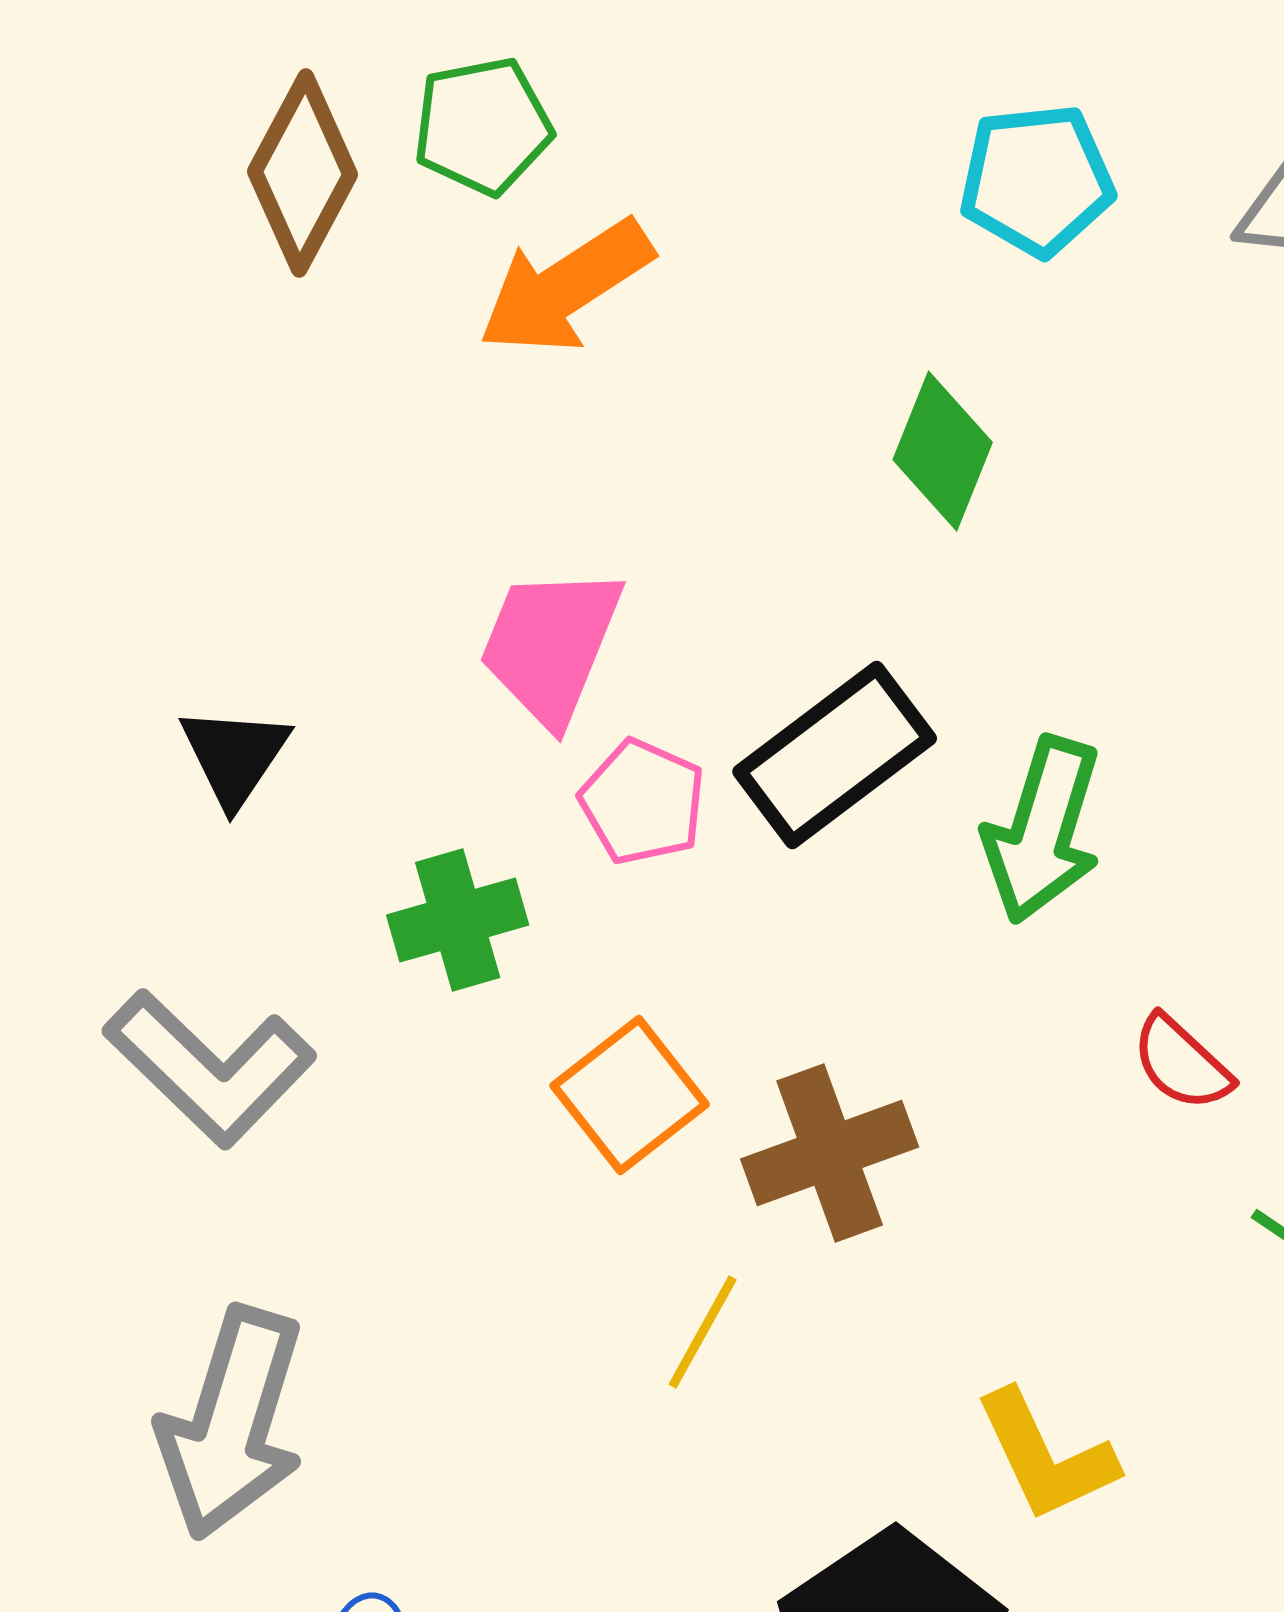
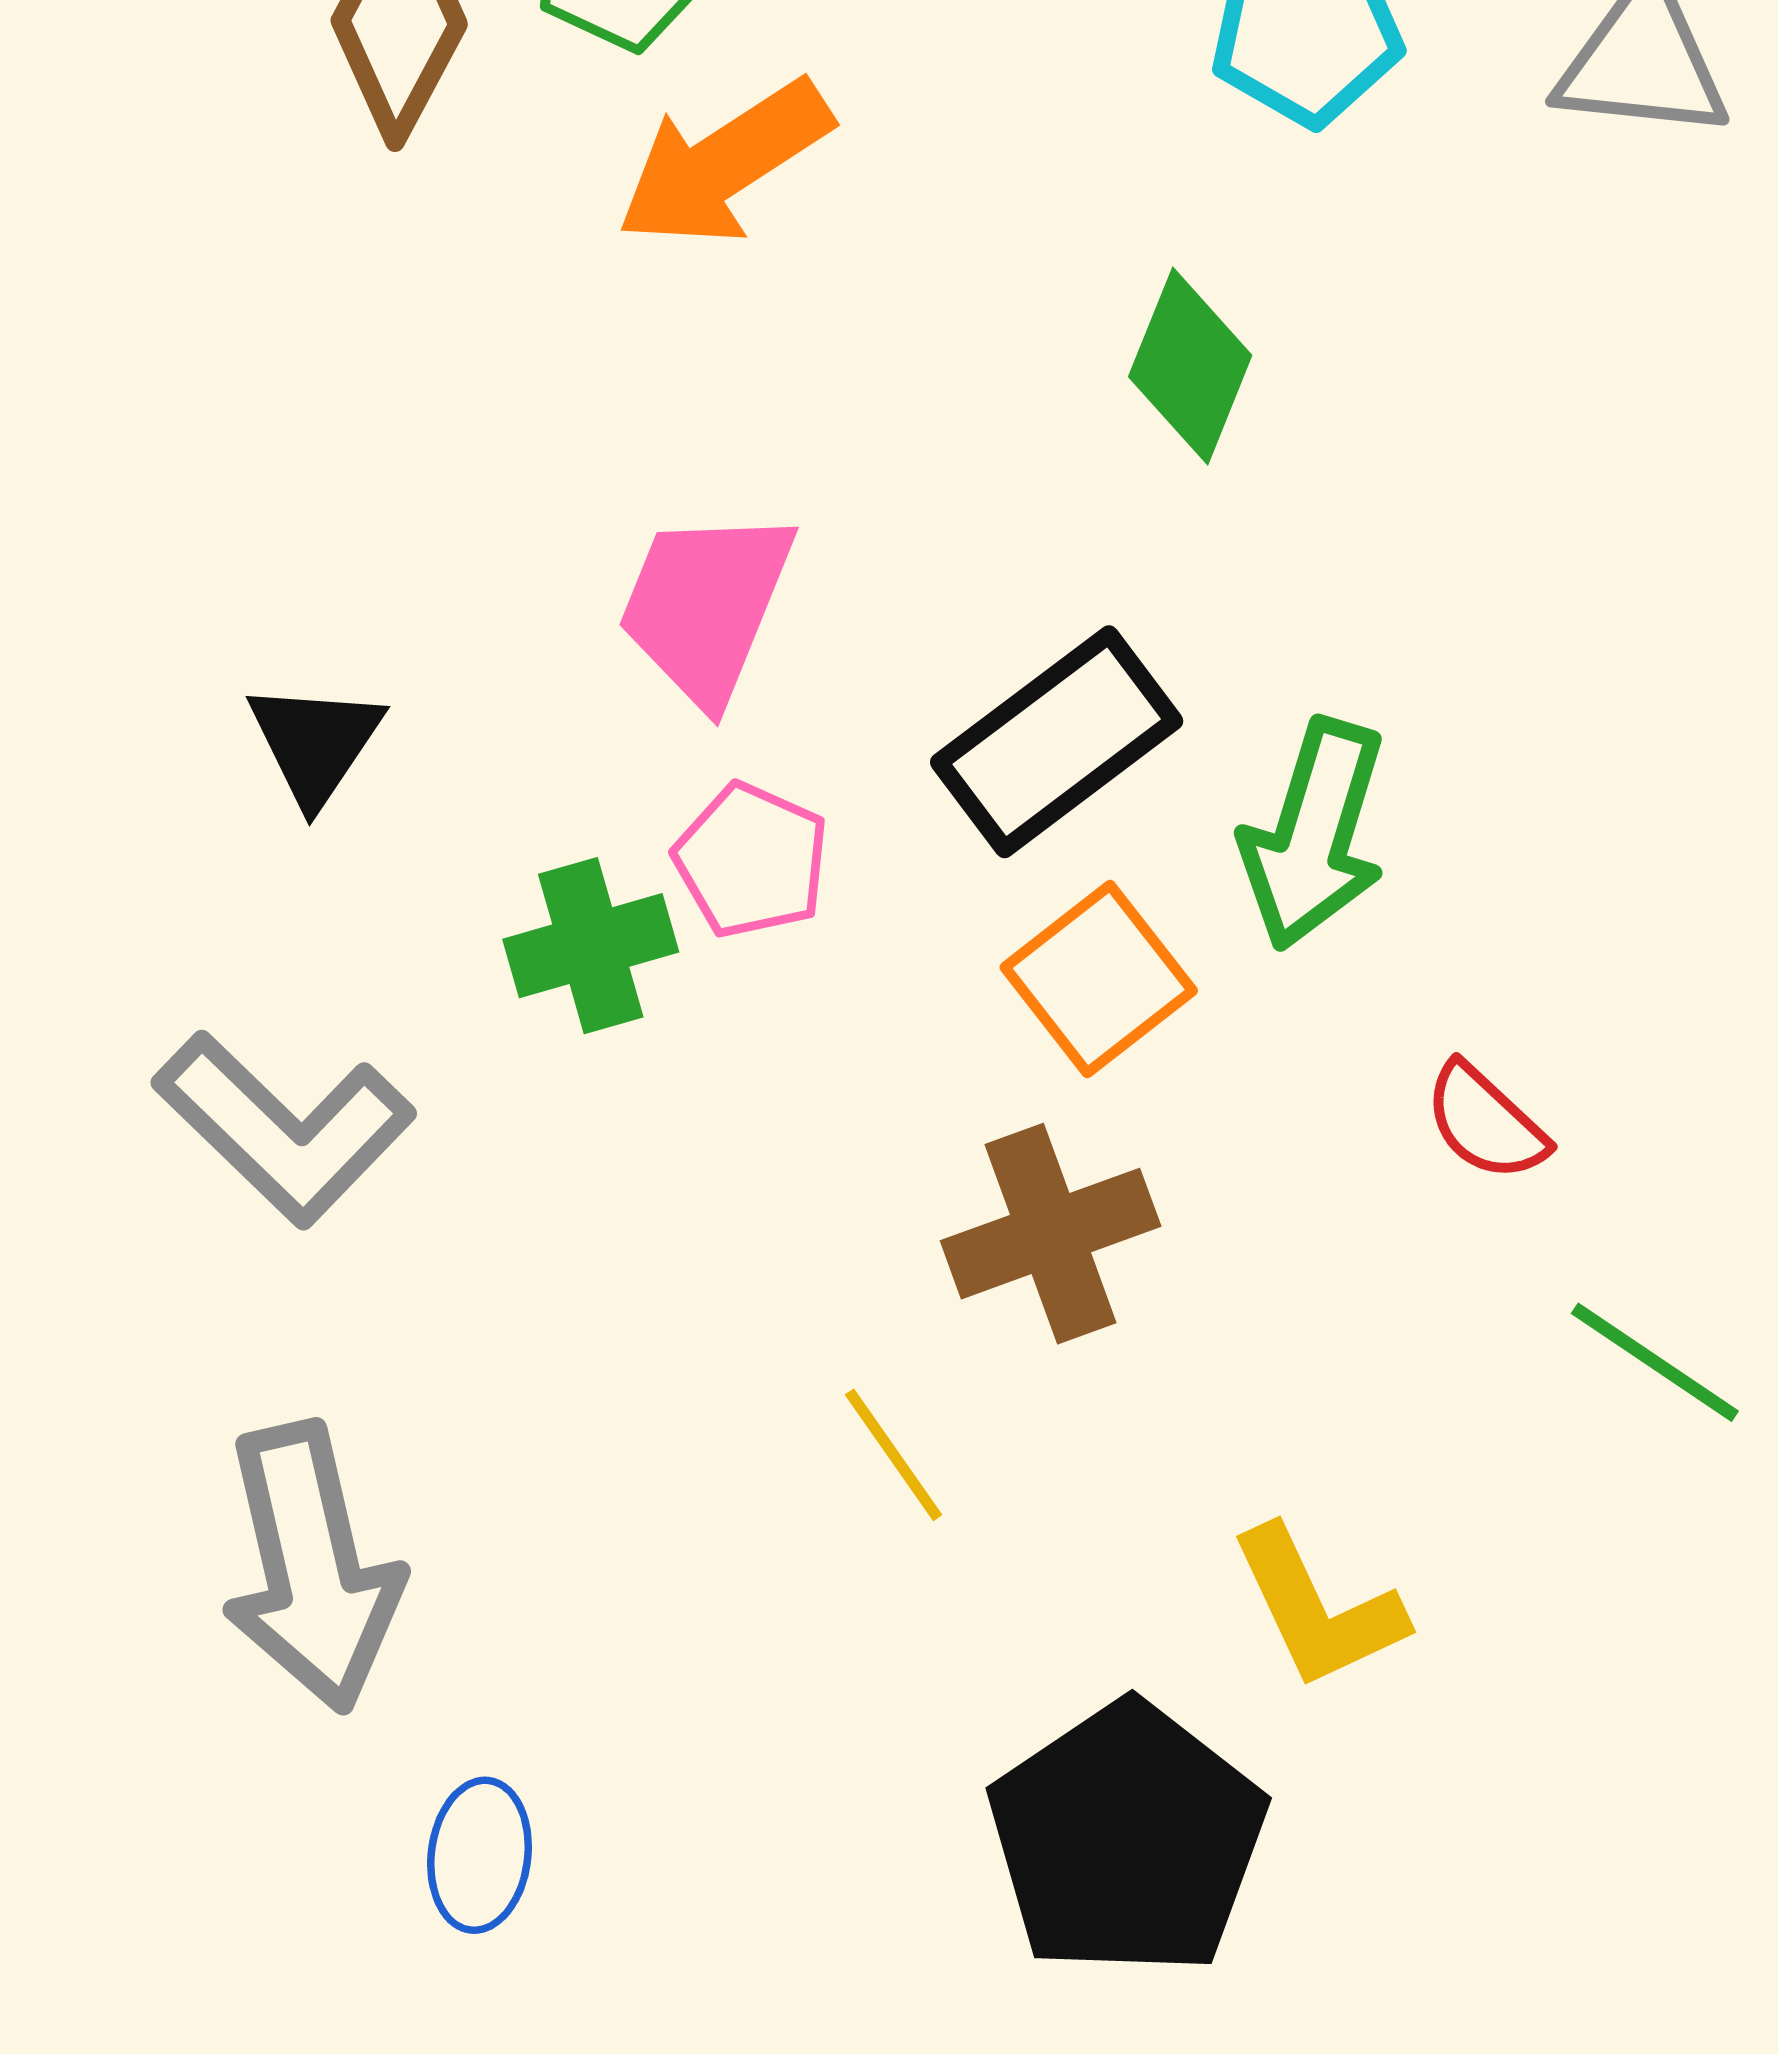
pink pentagon: (643, 802) -> (751, 860), moved
orange square: (630, 1095) -> (1099, 979), moved
yellow line: (703, 1332) -> (894, 1455), turned -64
gray arrow: (232, 1423) -> (311, 1567), turned -30

